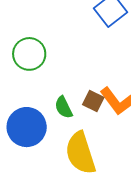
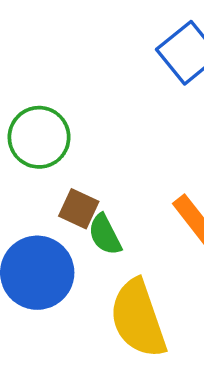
brown square: (93, 101) -> (79, 209), moved

